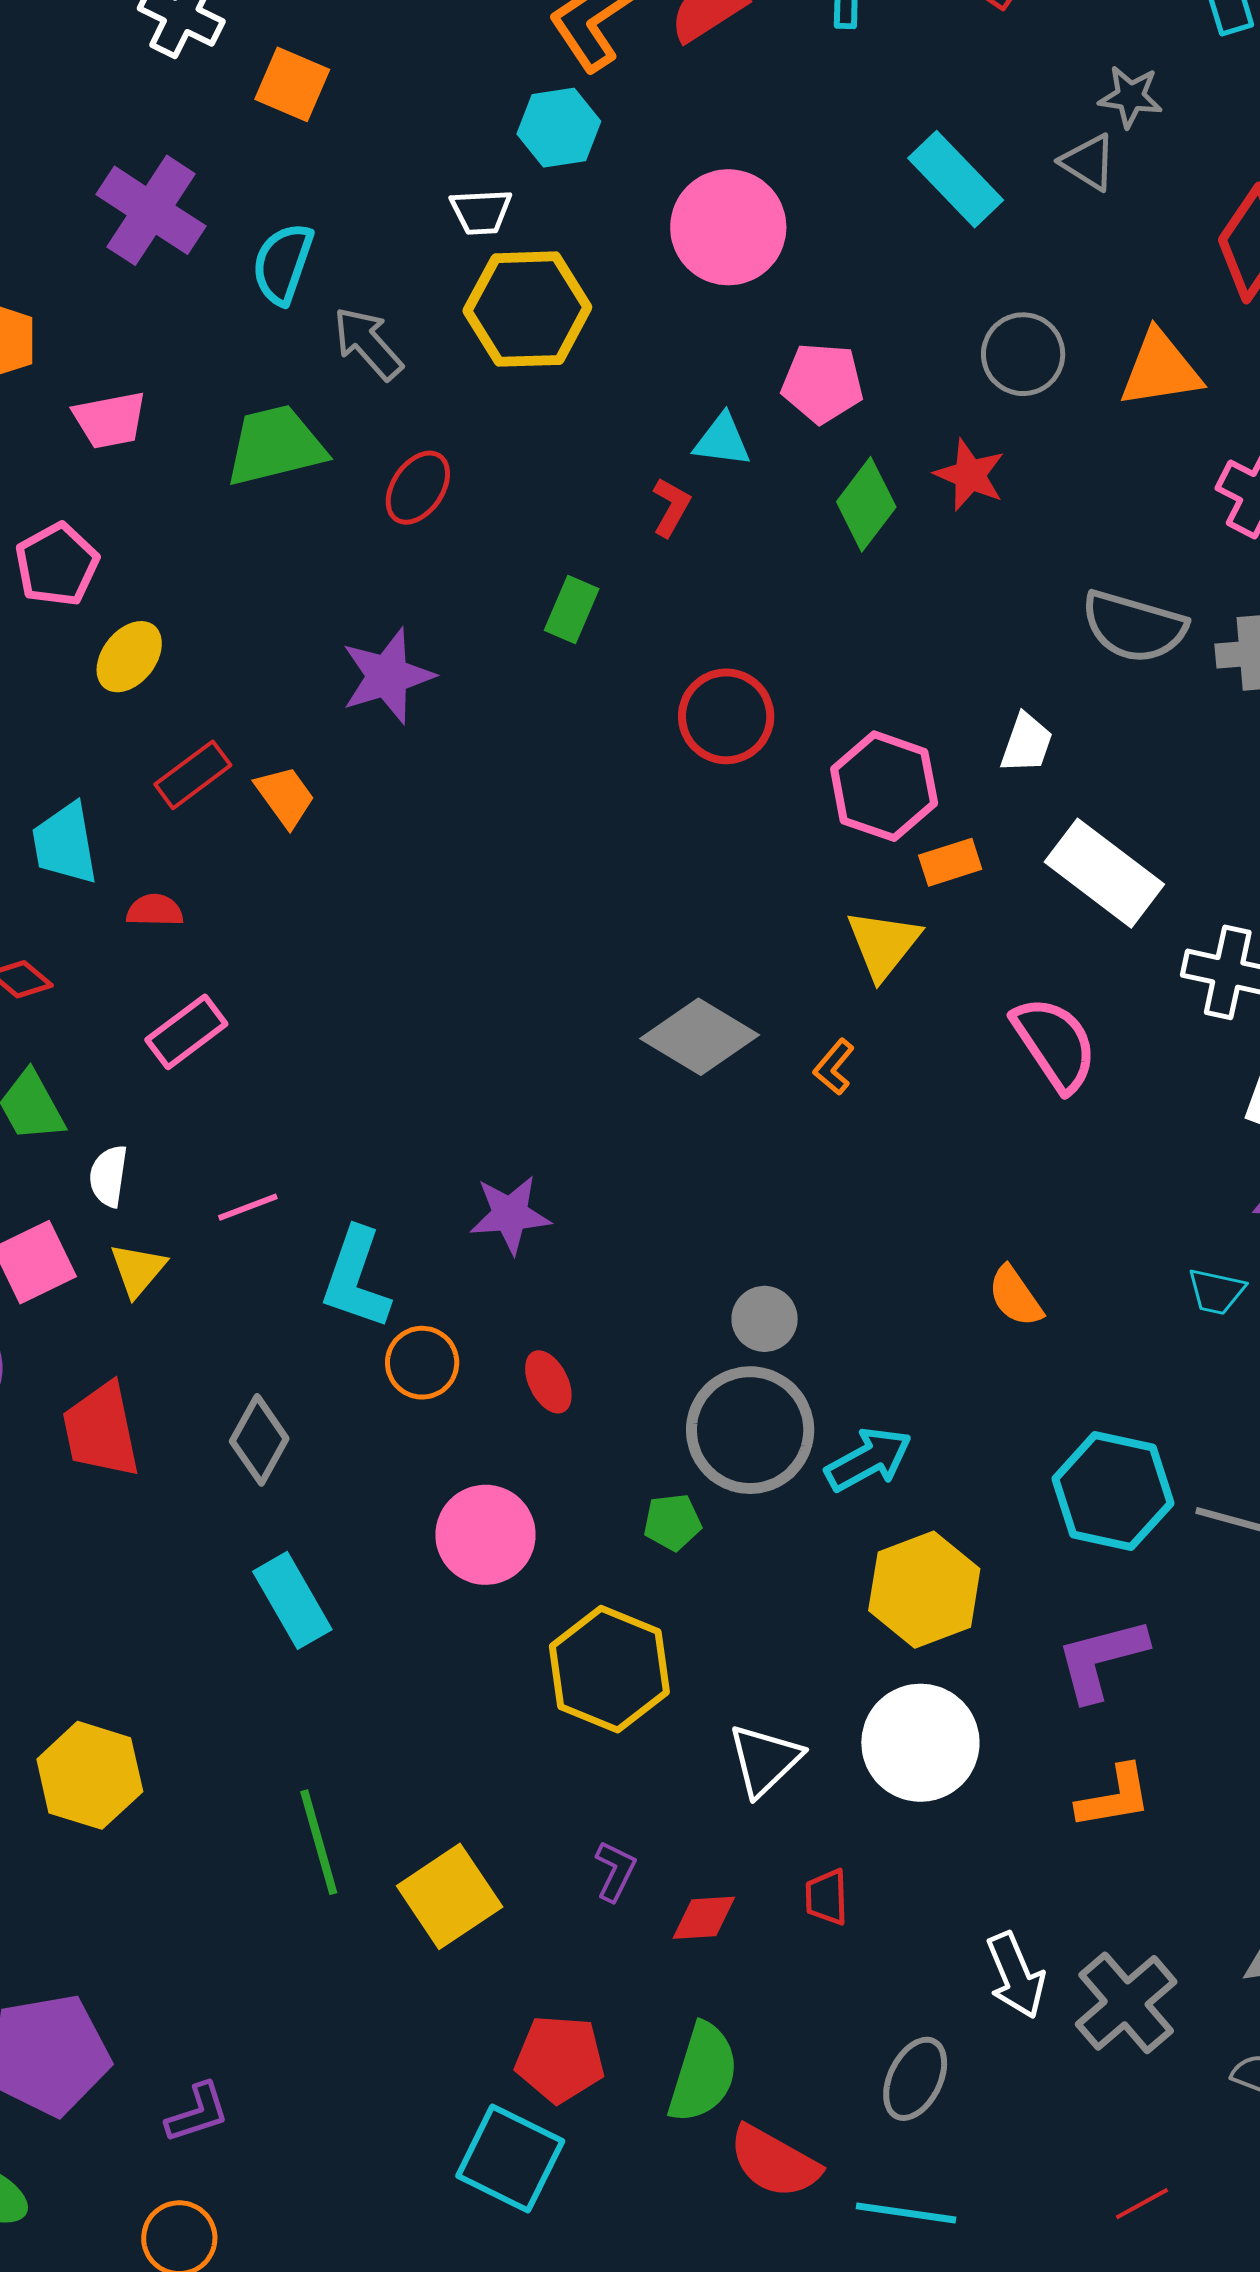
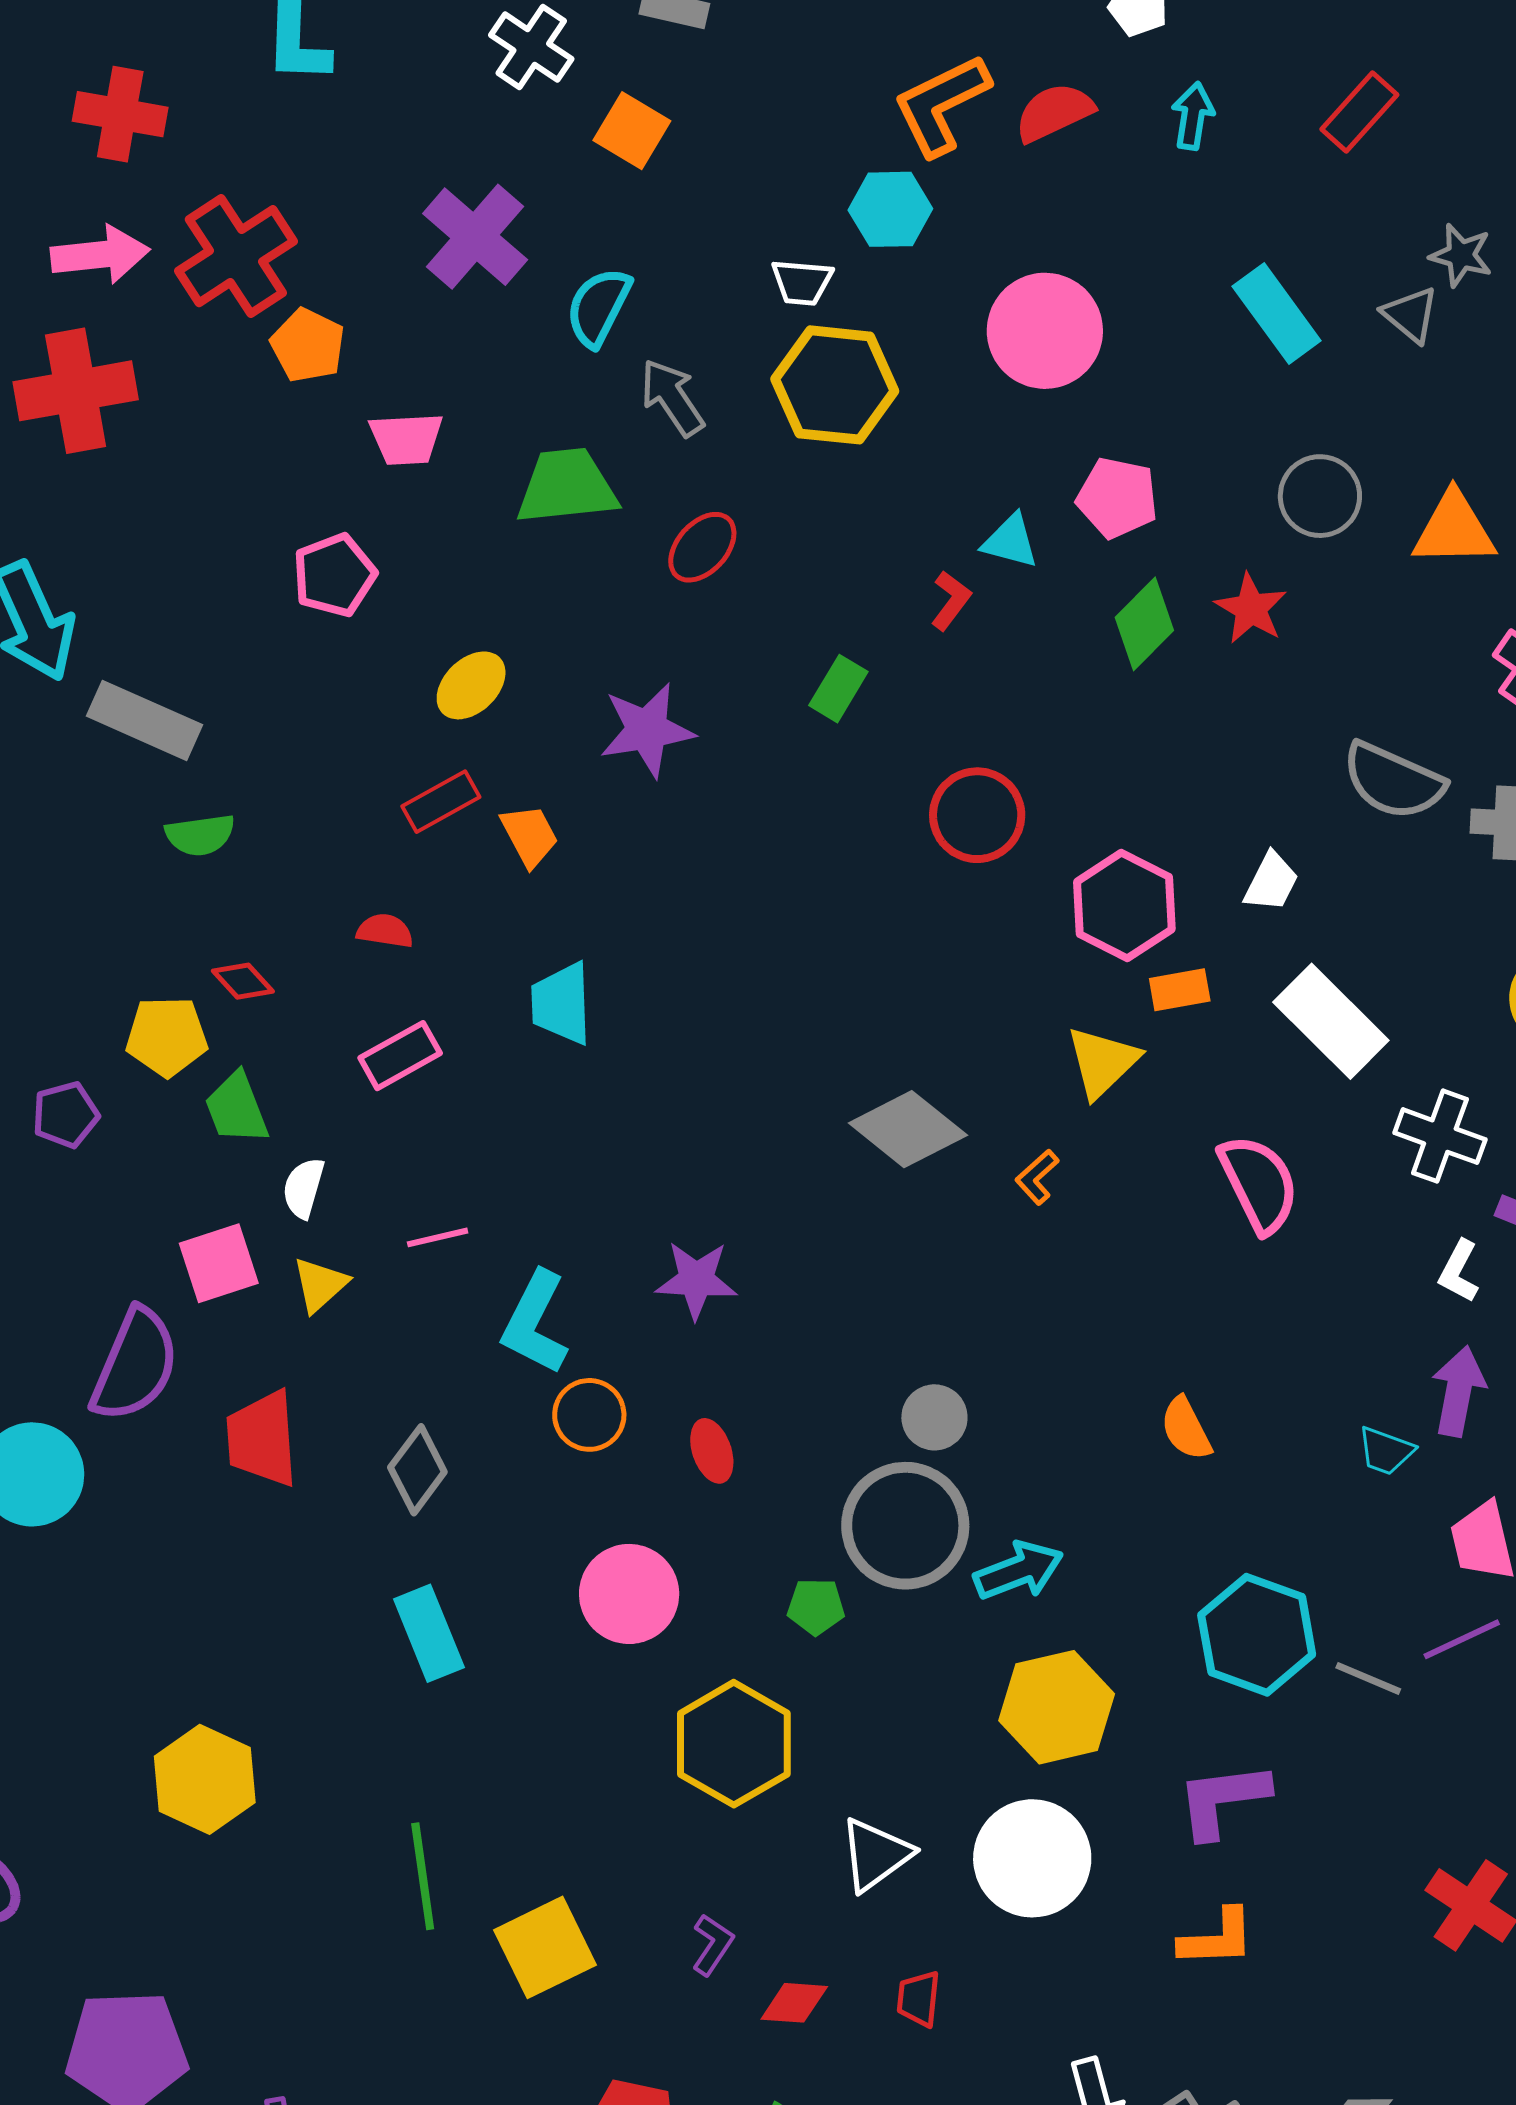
yellow ellipse: (129, 657) -> (471, 685), moved
cyan trapezoid: (65, 844) -> (562, 1004), moved

